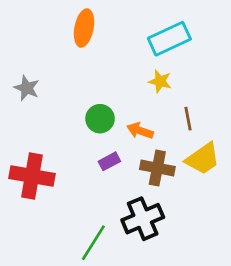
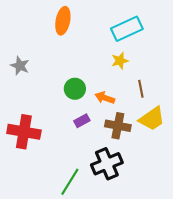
yellow star: (160, 81) -> (120, 61), turned -30

